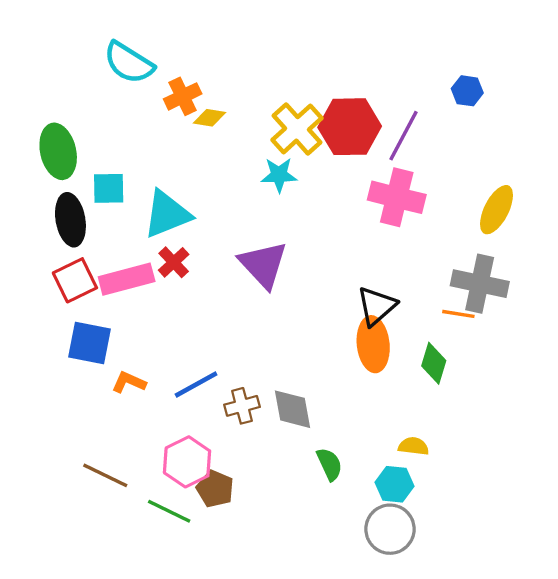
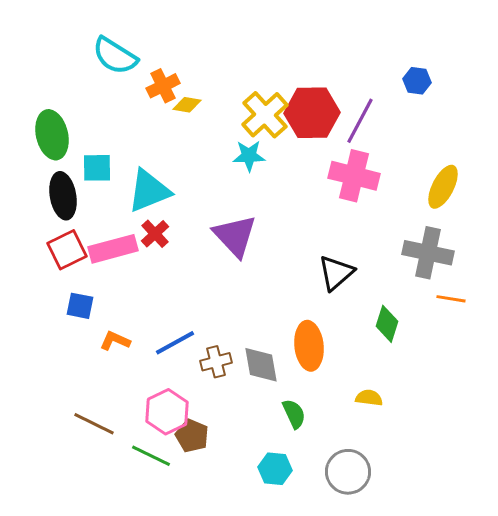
orange line: (458, 314) -> (451, 299), moved
blue square: (90, 343) -> (80, 306), size x0.7
orange ellipse: (373, 344) -> (309, 346), moved
cyan hexagon: (394, 484) -> (275, 469), moved

